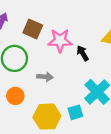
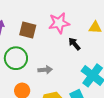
pink star: (60, 41) -> (59, 23), moved

